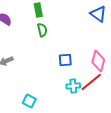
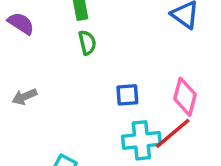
cyan cross: (73, 86) -> (141, 140), size x1.5

